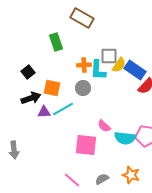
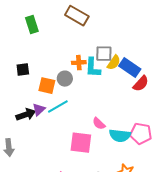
green rectangle: (56, 42) -> (32, 25), moved
black square: (28, 72) -> (23, 70), turned 32
gray circle: (83, 88) -> (65, 79), moved
black arrow: (31, 98) -> (26, 115), moved
purple triangle: (44, 112) -> (39, 110), turned -40

